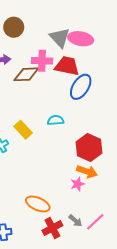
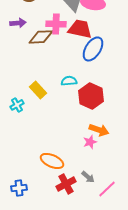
red hexagon: (89, 147) -> (91, 96), moved
pink line: (95, 222) -> (107, 189), moved

